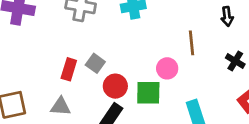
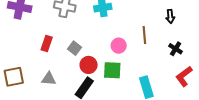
pink circle: (167, 68) -> (119, 46), moved
red rectangle: (69, 69) -> (47, 44), moved

